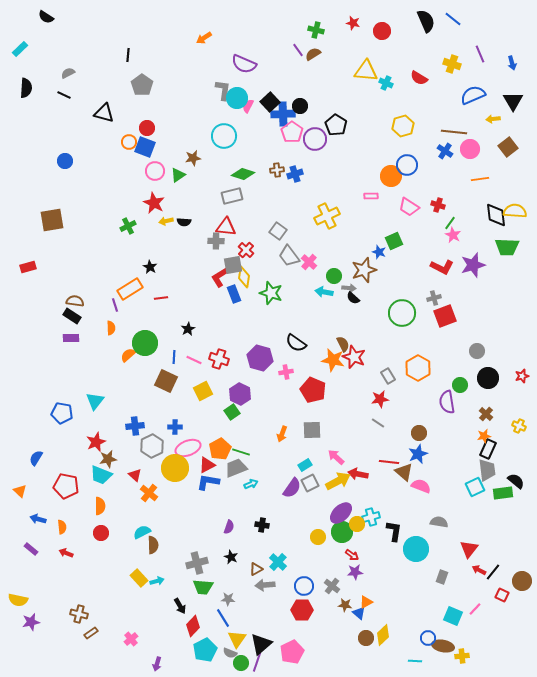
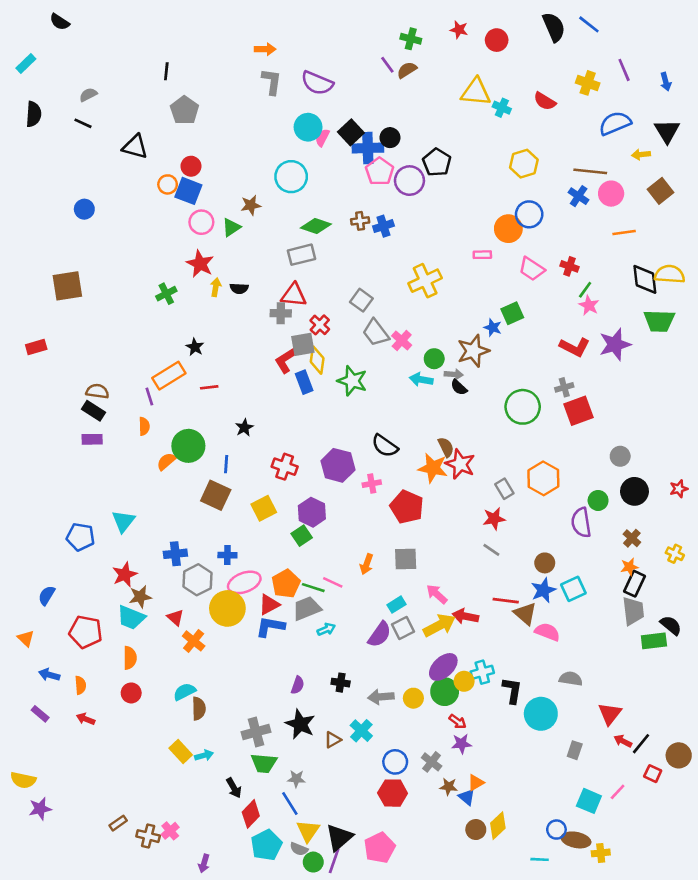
orange arrow: (204, 38) -> (265, 49), turned -147
gray L-shape: (223, 90) -> (272, 82), moved
yellow arrow: (166, 221) -> (216, 287), turned 112
pink line: (194, 360) -> (333, 582), moved
cyan square: (475, 487) -> (573, 589), moved
black star: (231, 557) -> (300, 724), size x1.6
gray arrow: (265, 585) -> (381, 697), moved
brown cross: (79, 614) -> (148, 836), moved

